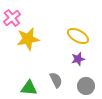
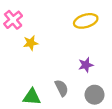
yellow ellipse: (78, 36) -> (86, 21), moved, turned -45
yellow star: (28, 39) -> (31, 43), size x0.6

